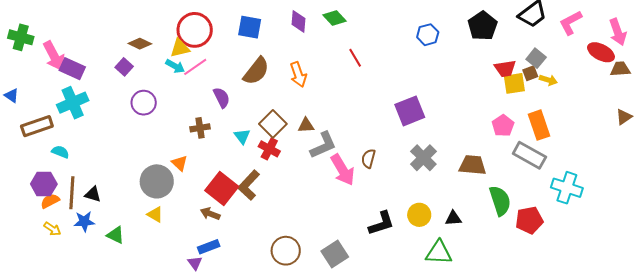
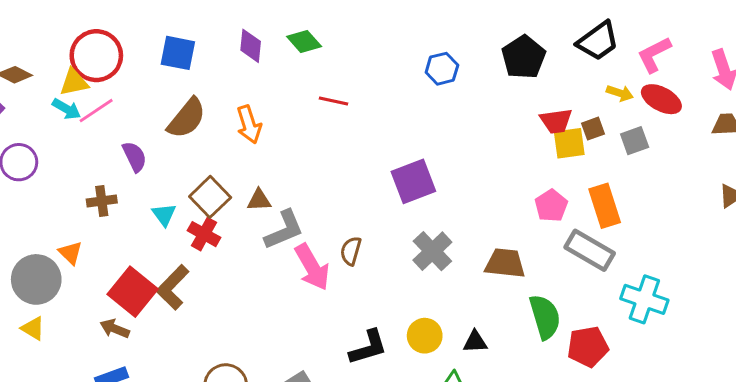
red ellipse: (601, 52) -> (661, 99), moved
red line: (355, 58) -> (334, 101), turned -48
gray square: (536, 58) -> (635, 141), moved, turned 30
yellow arrow: (548, 80) -> (620, 93), moved

